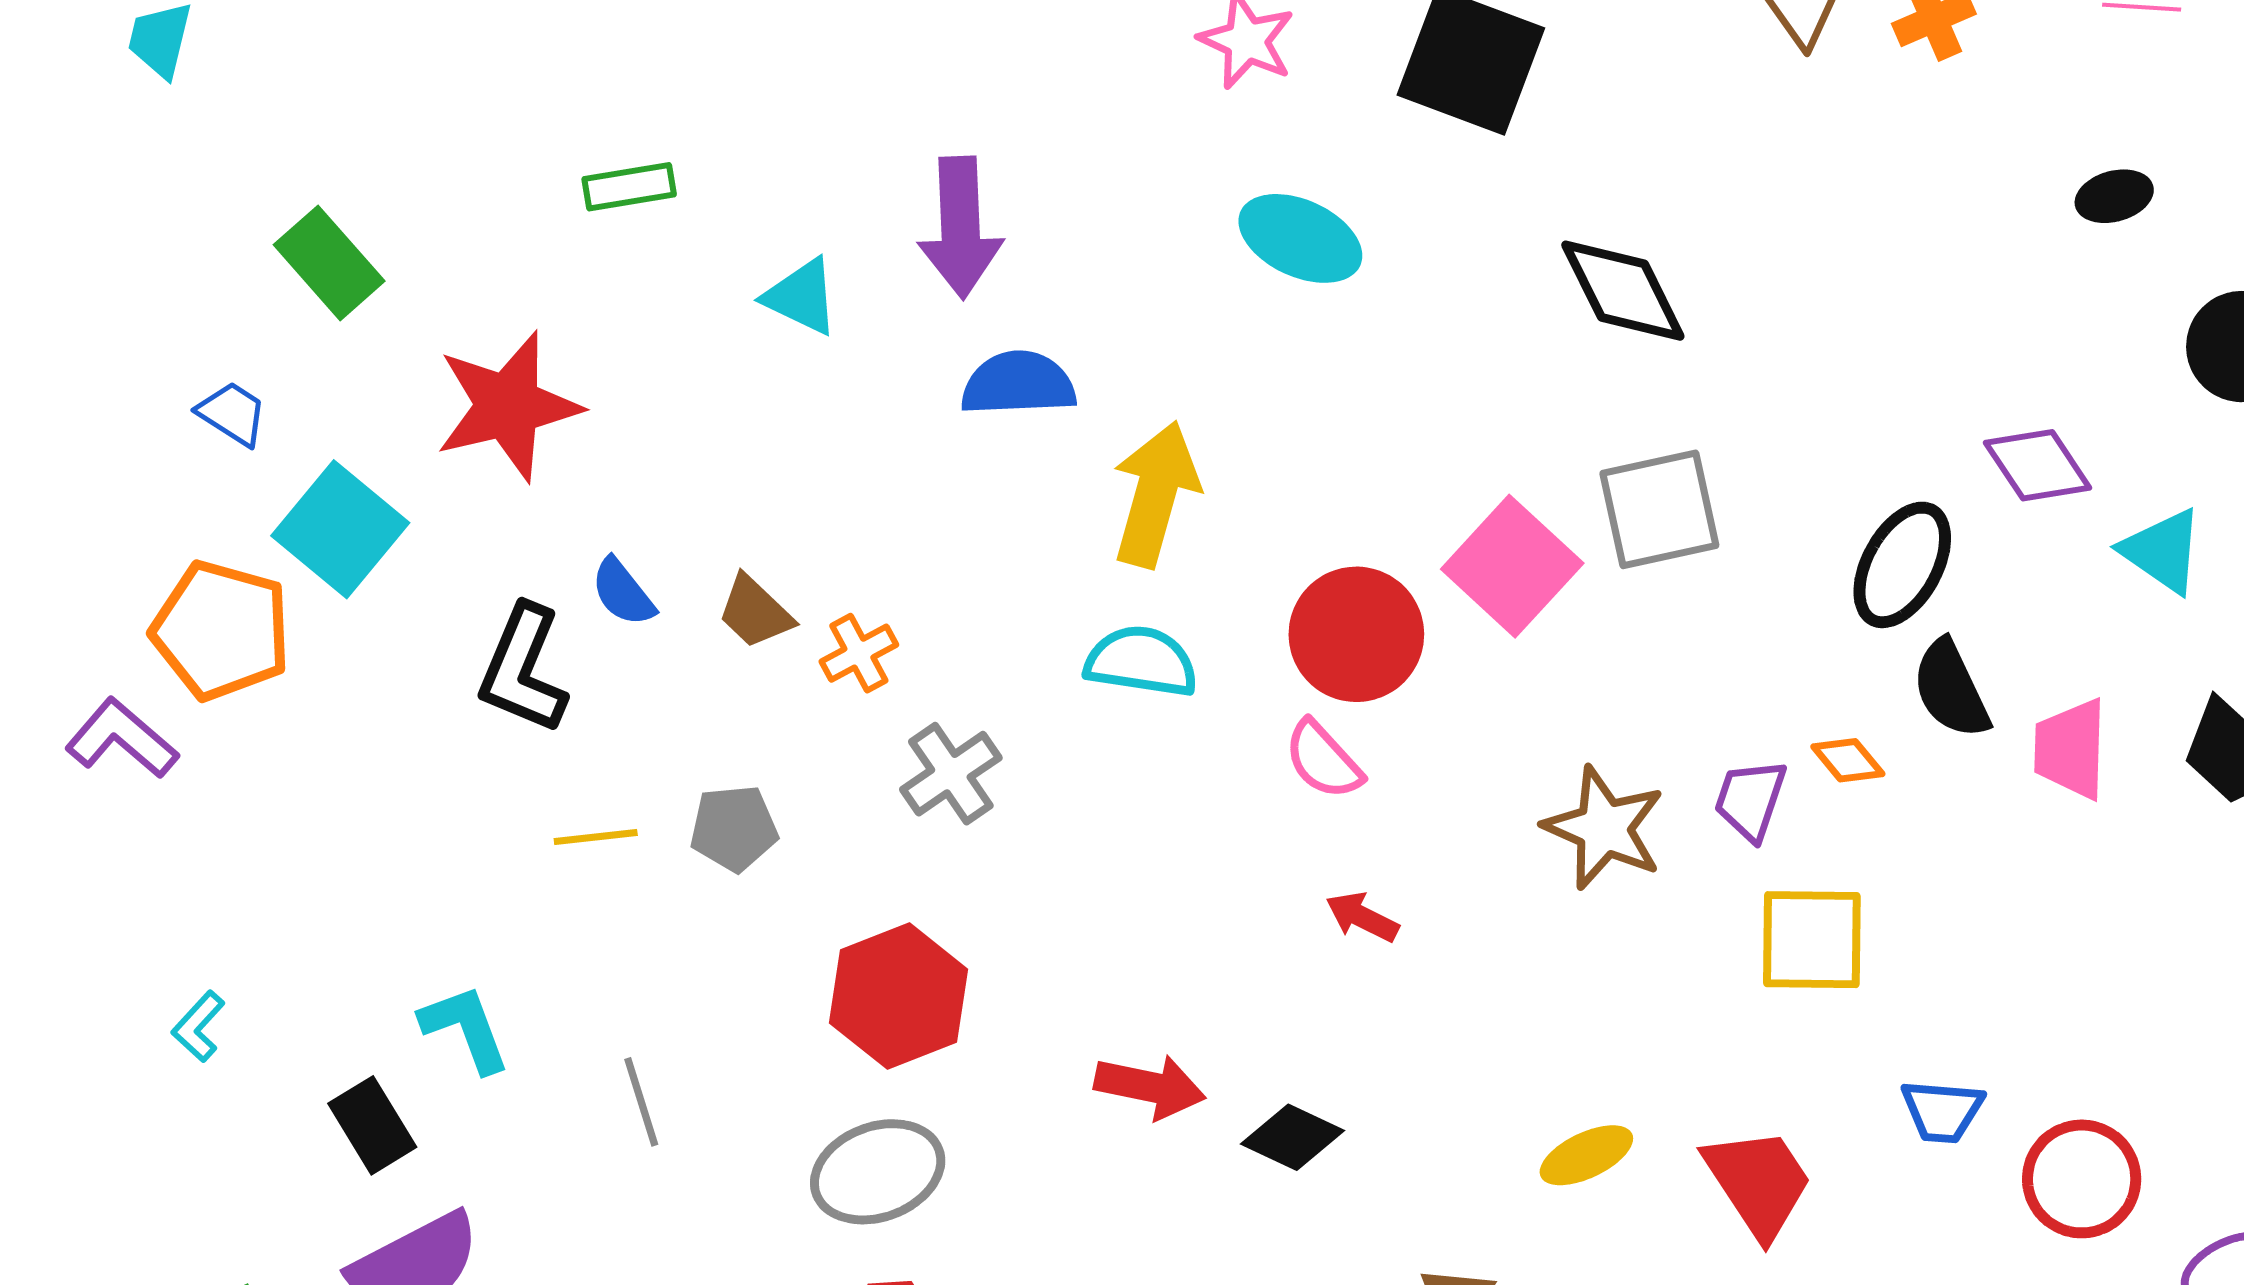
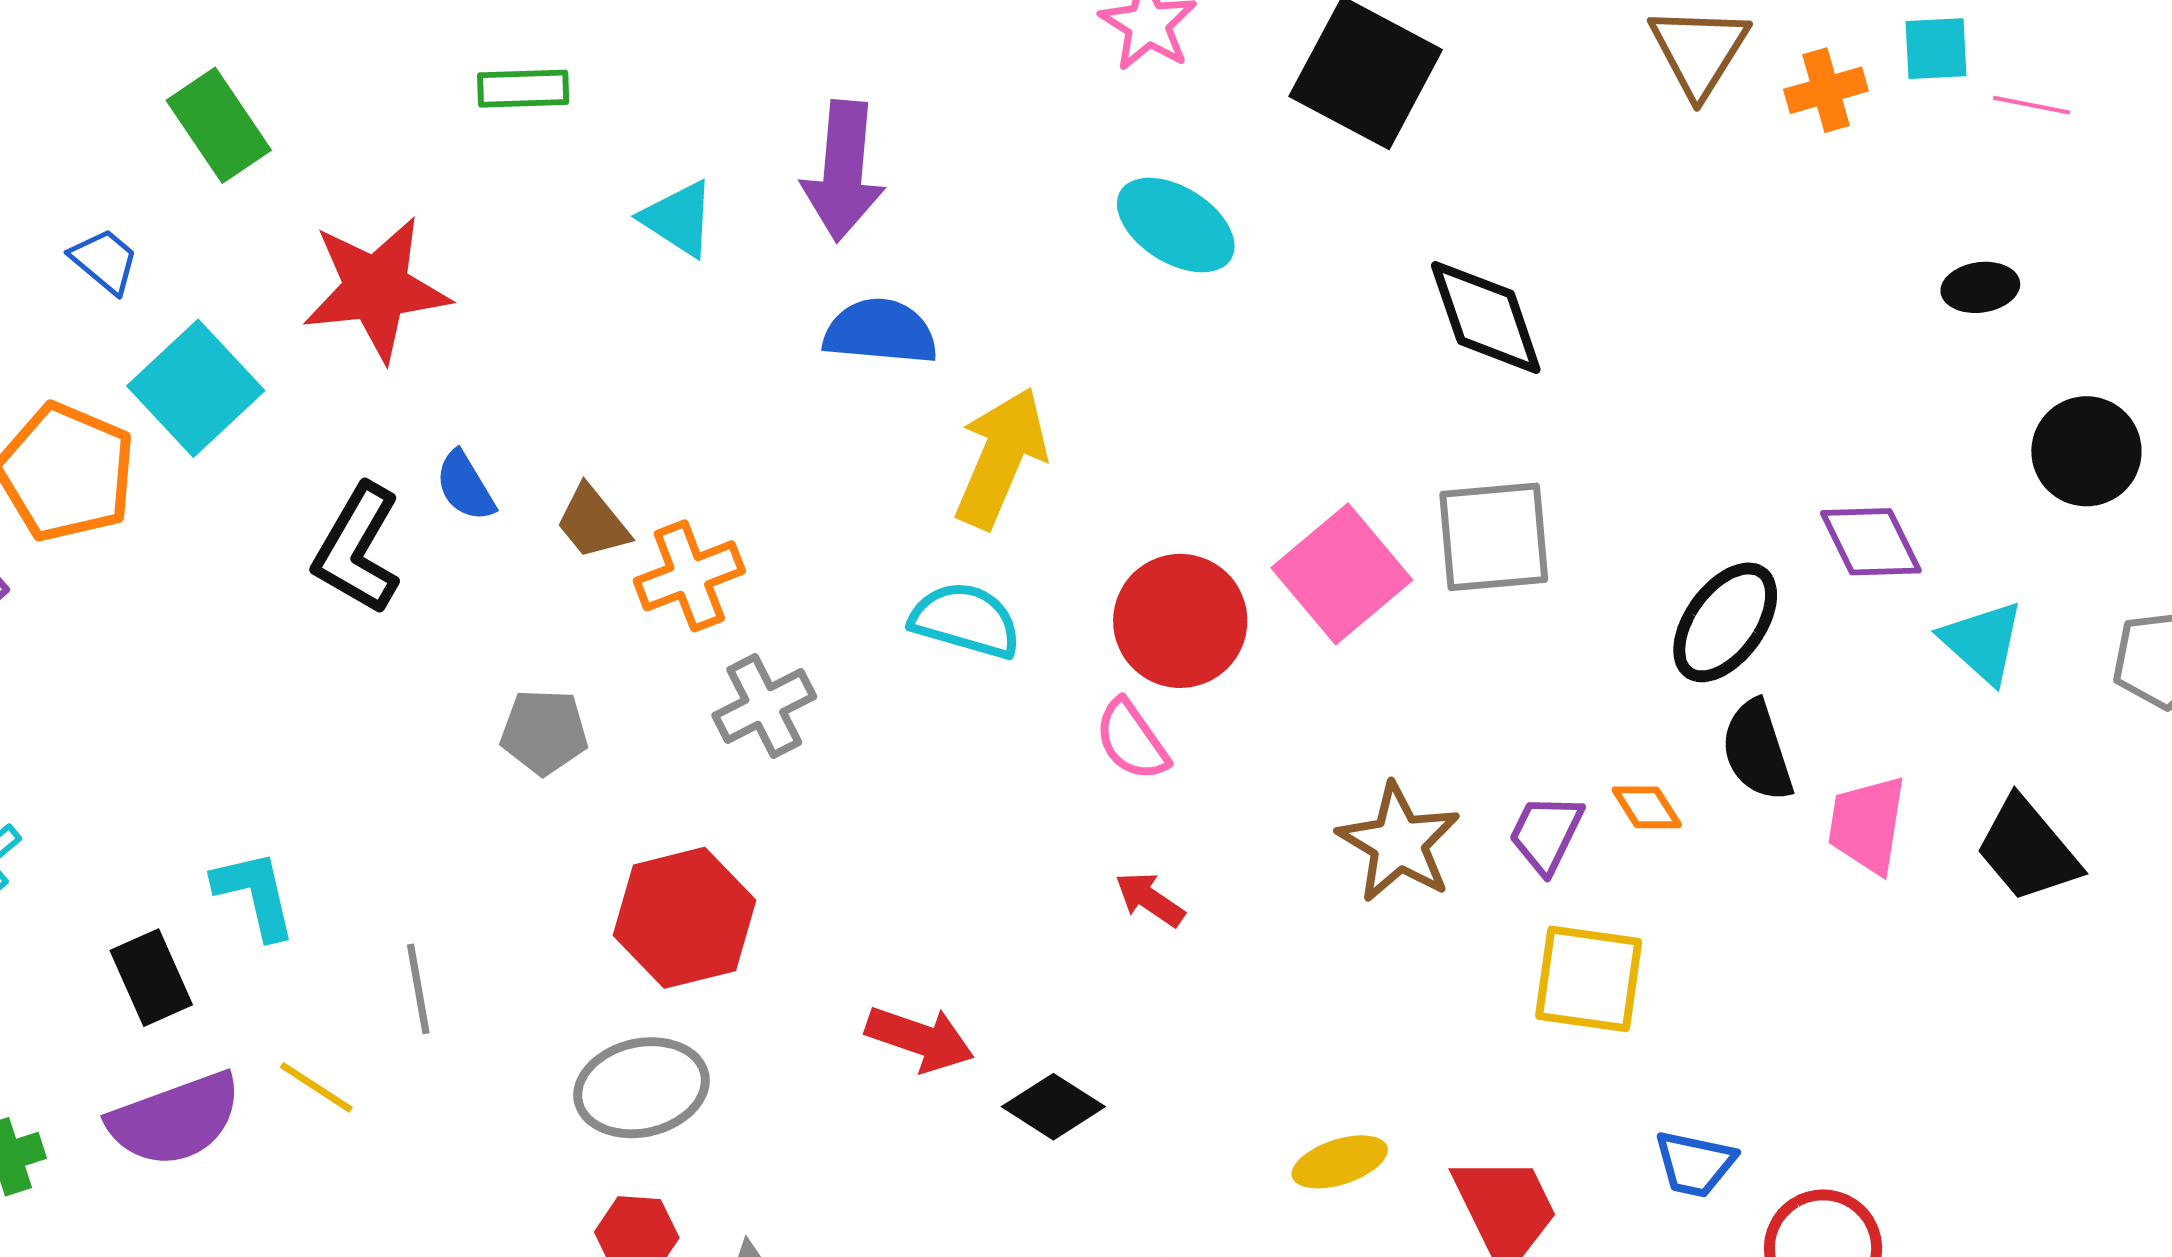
orange cross: (859, 653) -> (689, 576), size x1.4
yellow line: (596, 837) -> (316, 1087), moved, turned 32

